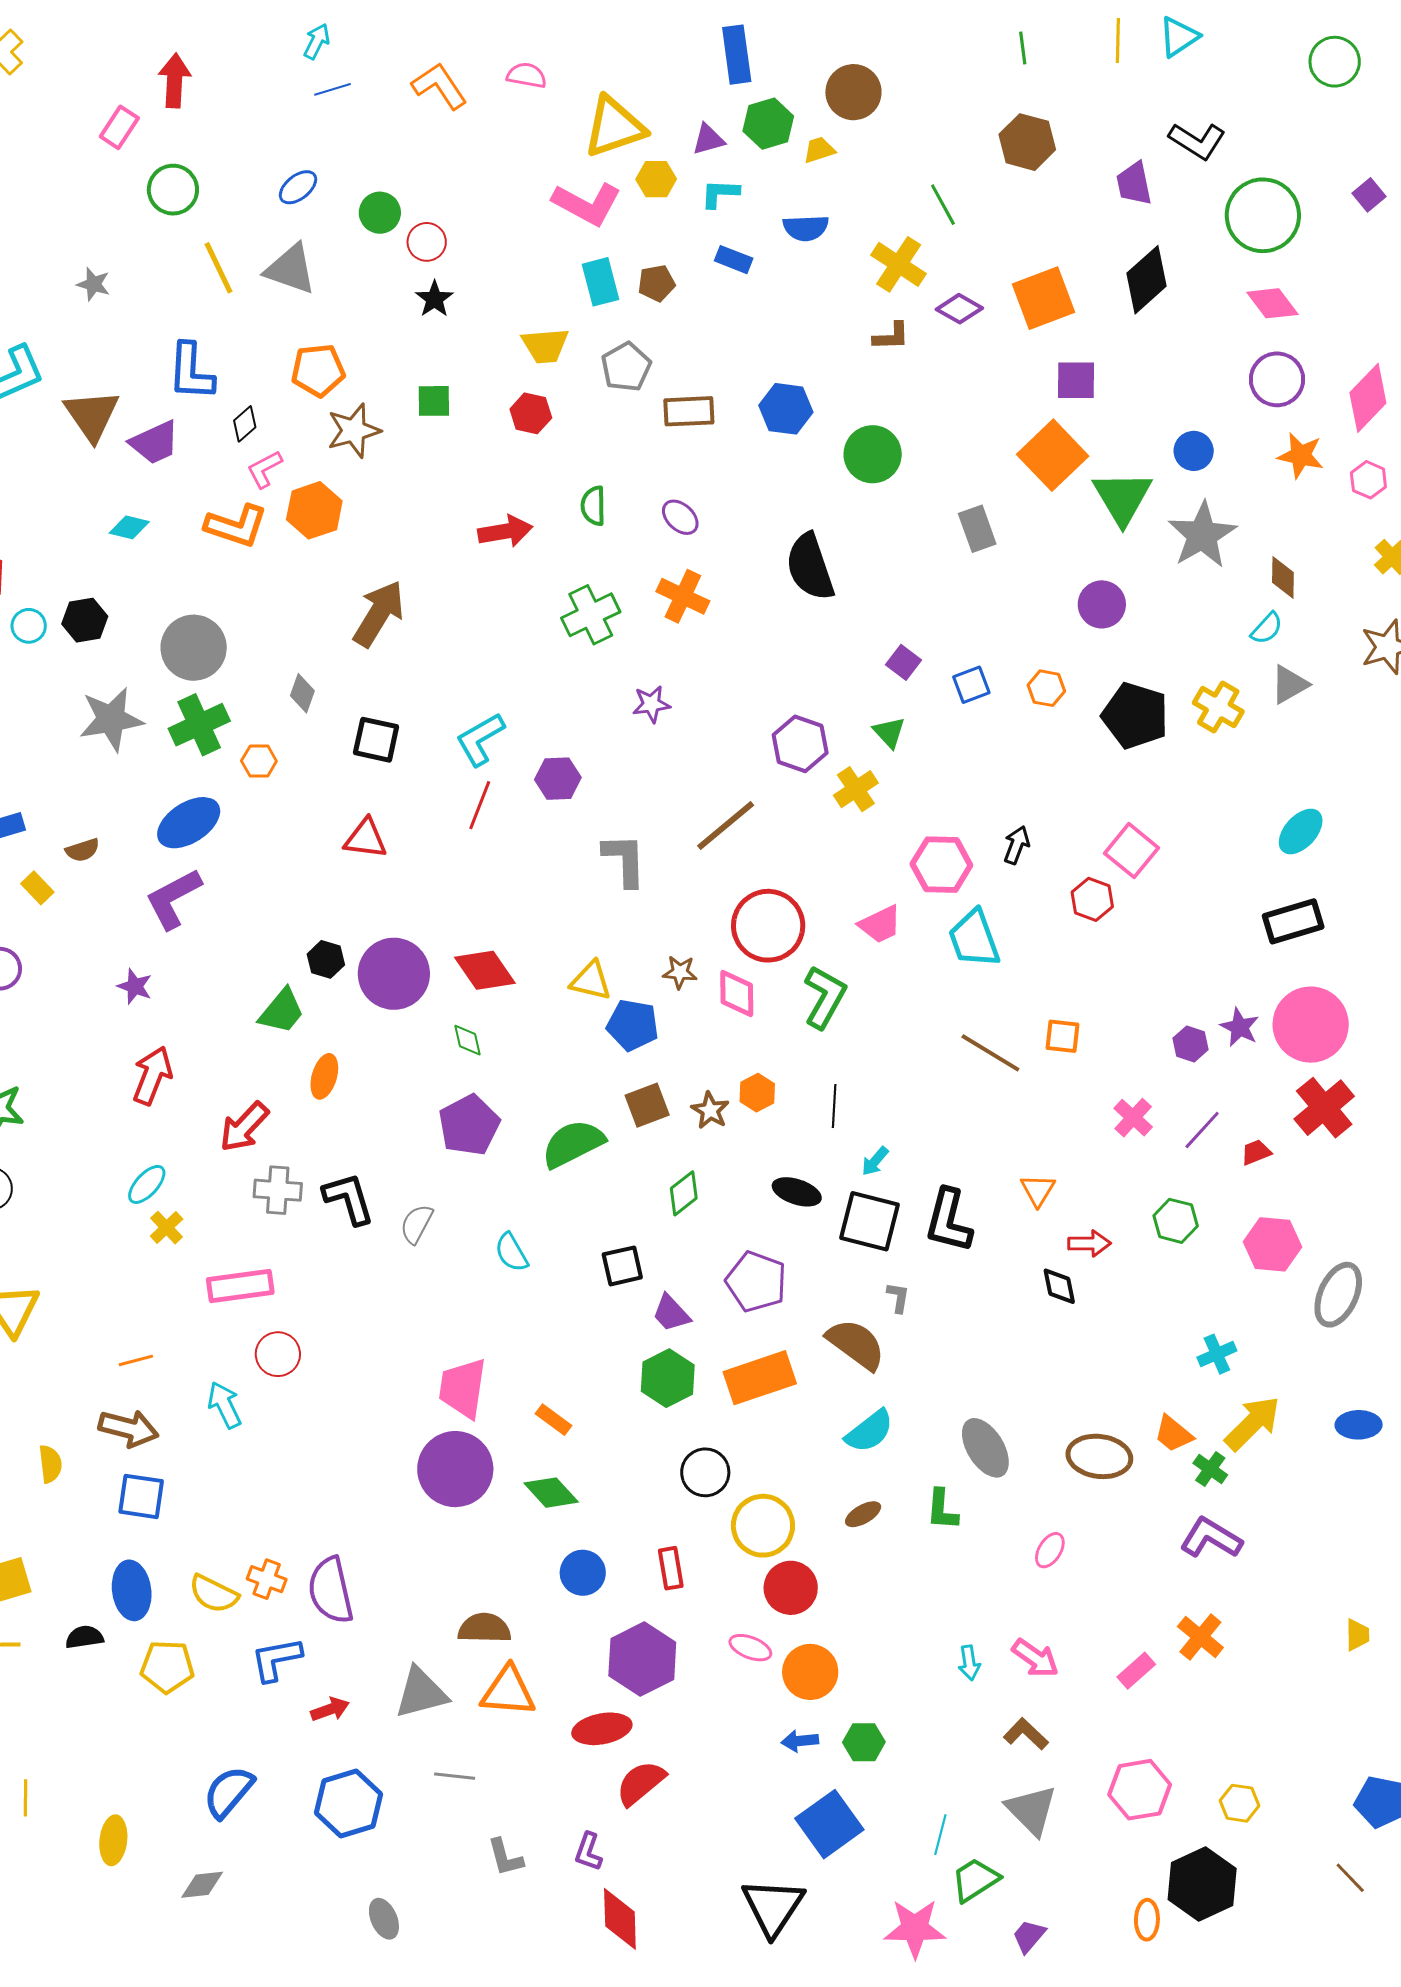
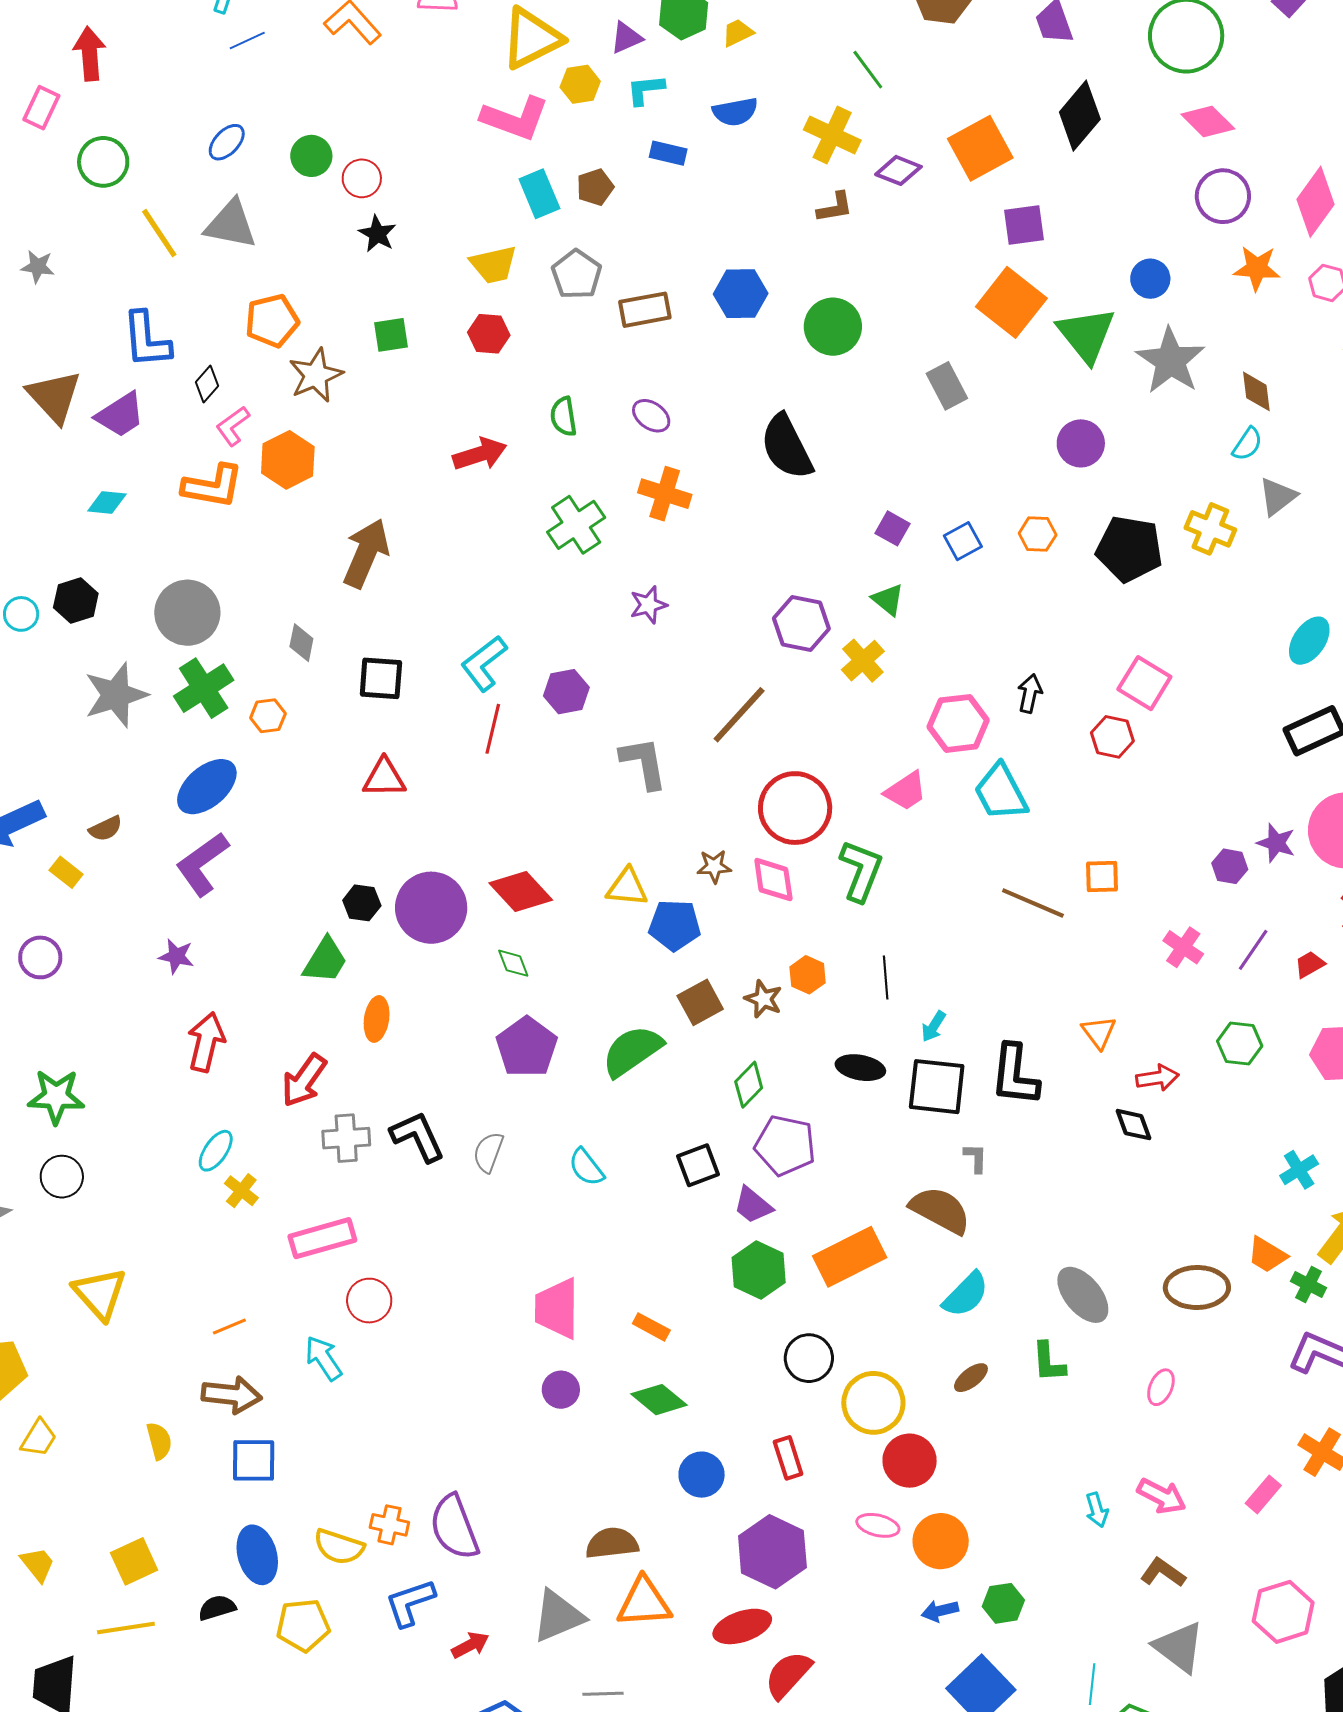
purple pentagon: (756, 1282) -> (785, 1145), moved
purple circle: (455, 1469) -> (561, 1390), size x0.5

